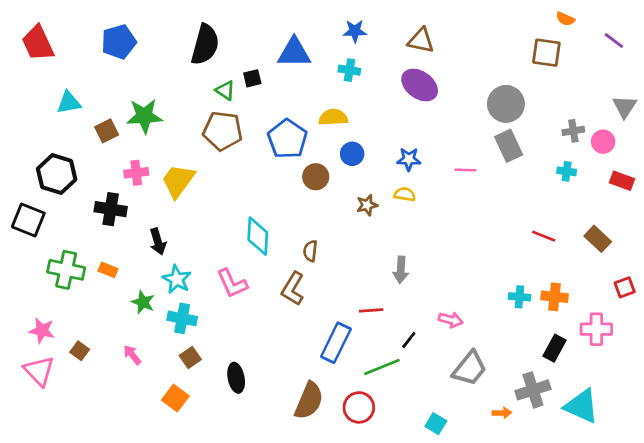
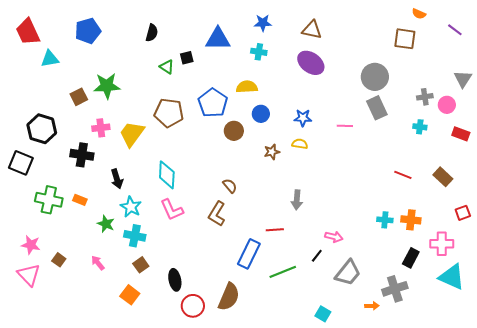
black semicircle: (205, 45) -> (152, 33), size x0.6
cyan triangle: (69, 103) -> (50, 59), moved
brown pentagon: (223, 131) -> (169, 113), moved
cyan diamond: (258, 236) -> (167, 175), moved
brown semicircle: (310, 251) -> (230, 186), turned 133
black line: (409, 340) -> (317, 256), moved
cyan triangle: (582, 406) -> (452, 277), moved
red circle: (359, 407) -> (193, 306), moved

